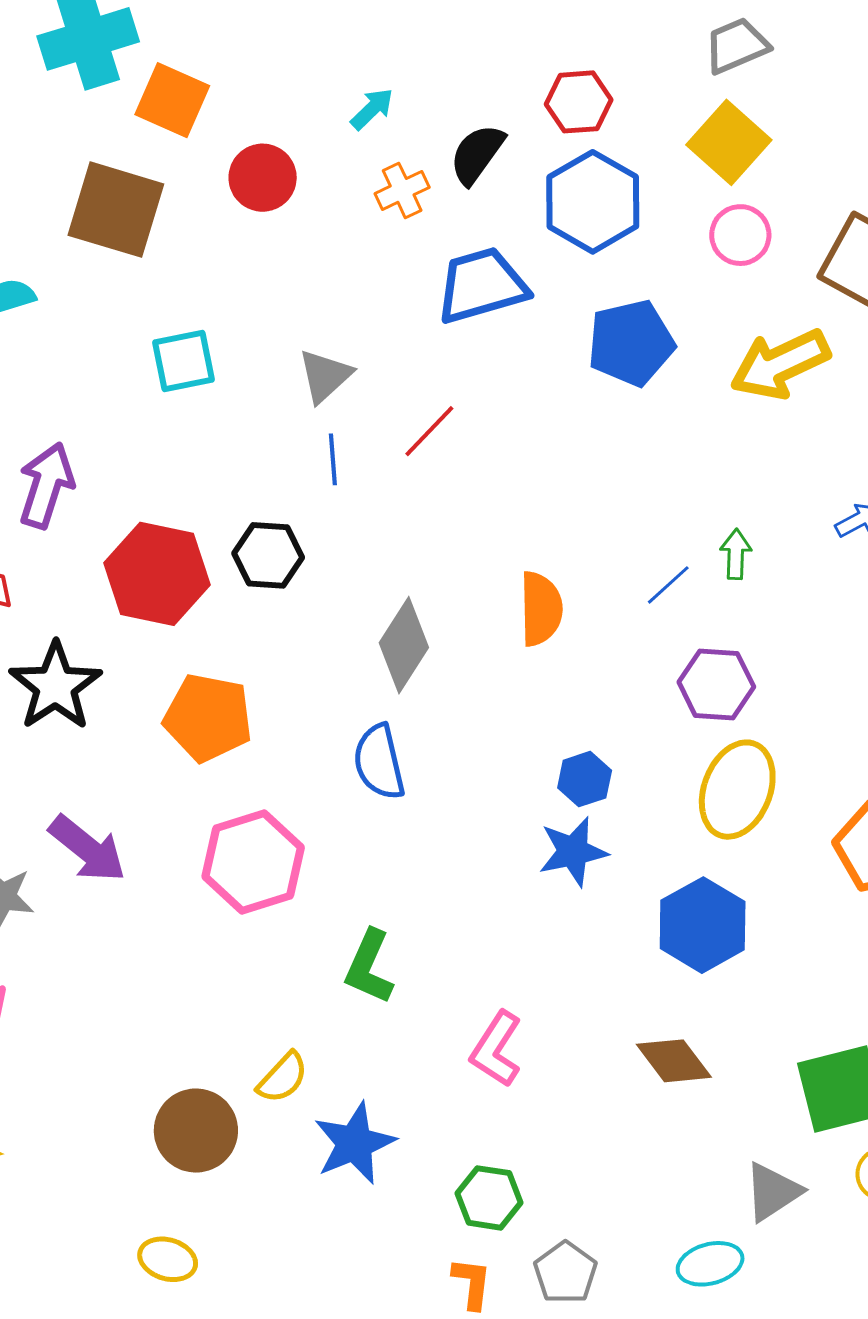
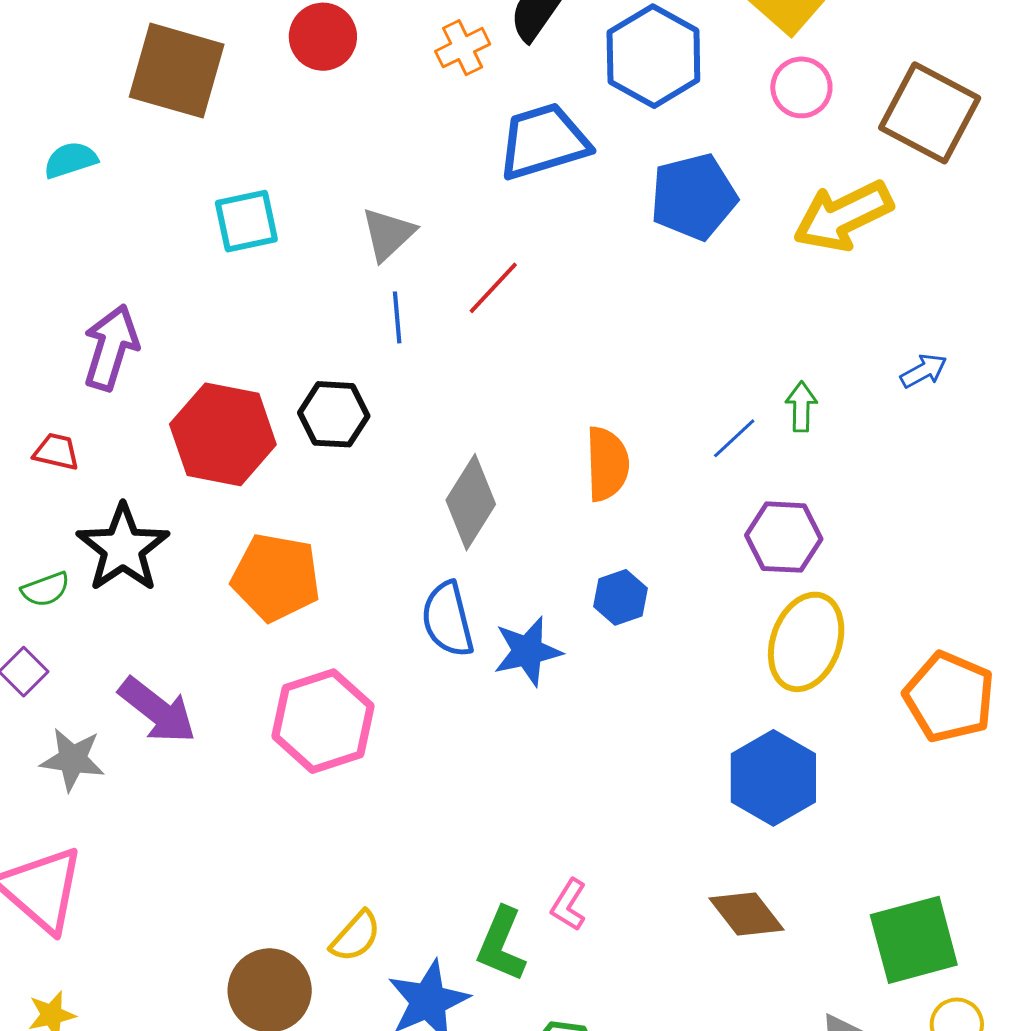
blue hexagon: (585, 779) -> (621, 597), moved
blue star: (573, 852) -> (528, 651), moved
green L-shape: (369, 967) -> (501, 944), moved
pink L-shape: (496, 1049) -> (569, 905), size x0.7

